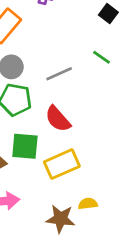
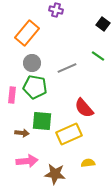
red semicircle: (58, 119) -> (84, 108), moved
brown star: (61, 219) -> (55, 174), moved

